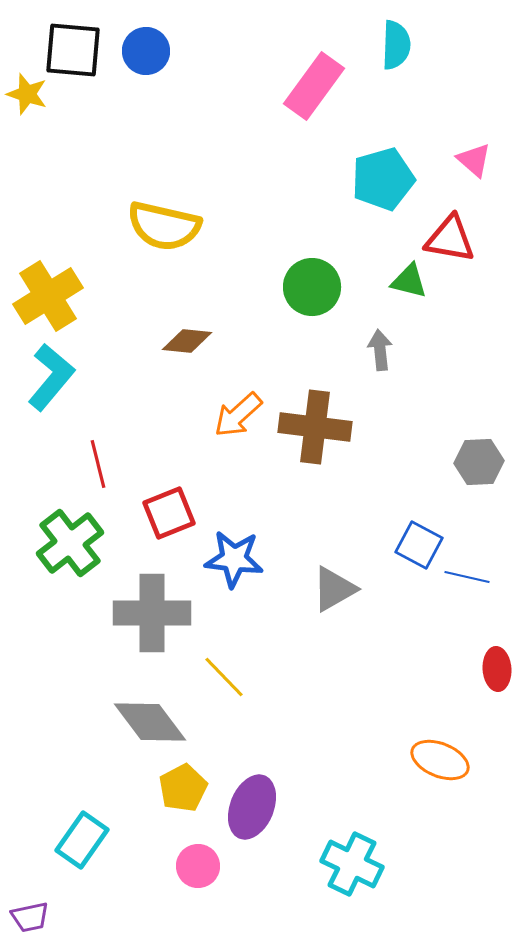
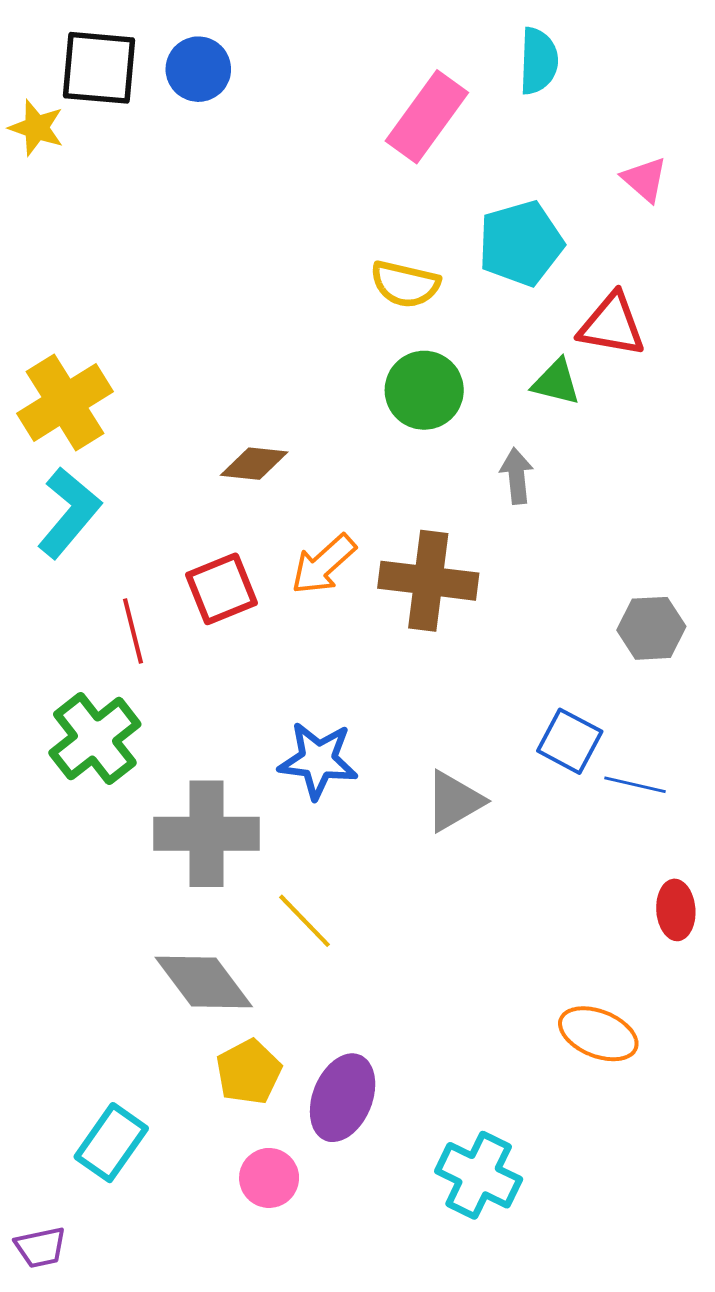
pink triangle: (474, 160) -> (645, 179), moved
yellow semicircle: (164, 226) -> (405, 284), moved, size x0.7
red square: (169, 513) -> (221, 589), moved

